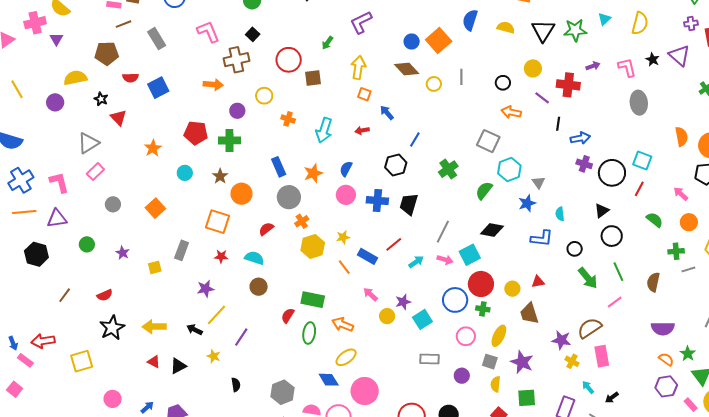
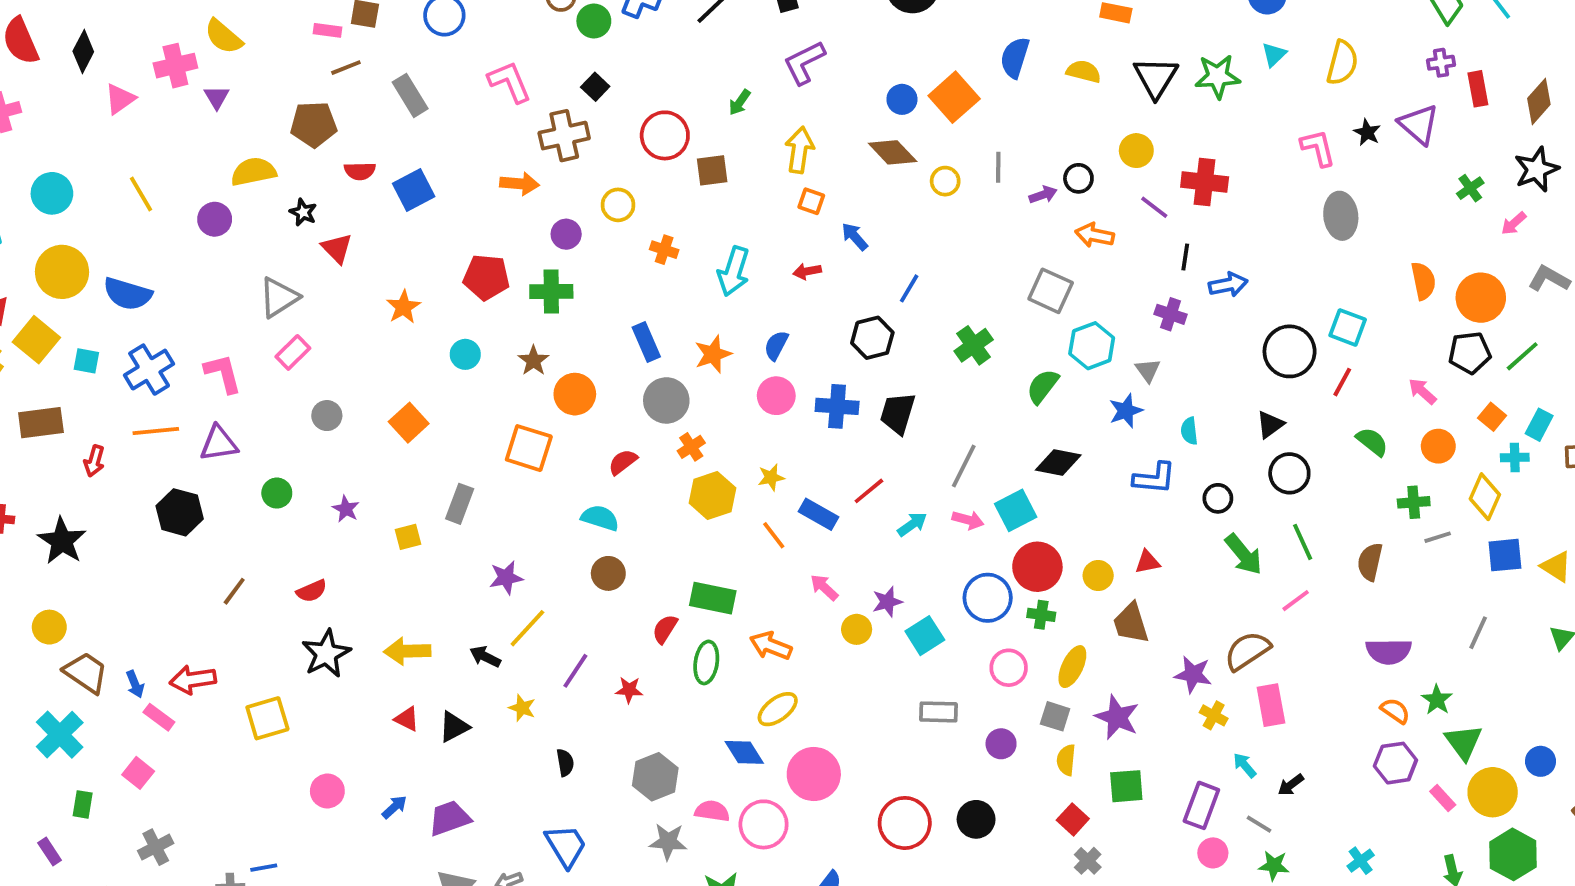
purple arrow: (593, 66) -> (1043, 195), moved
purple cross: (584, 164) -> (1170, 314), moved
red star: (221, 256) -> (629, 690), moved

